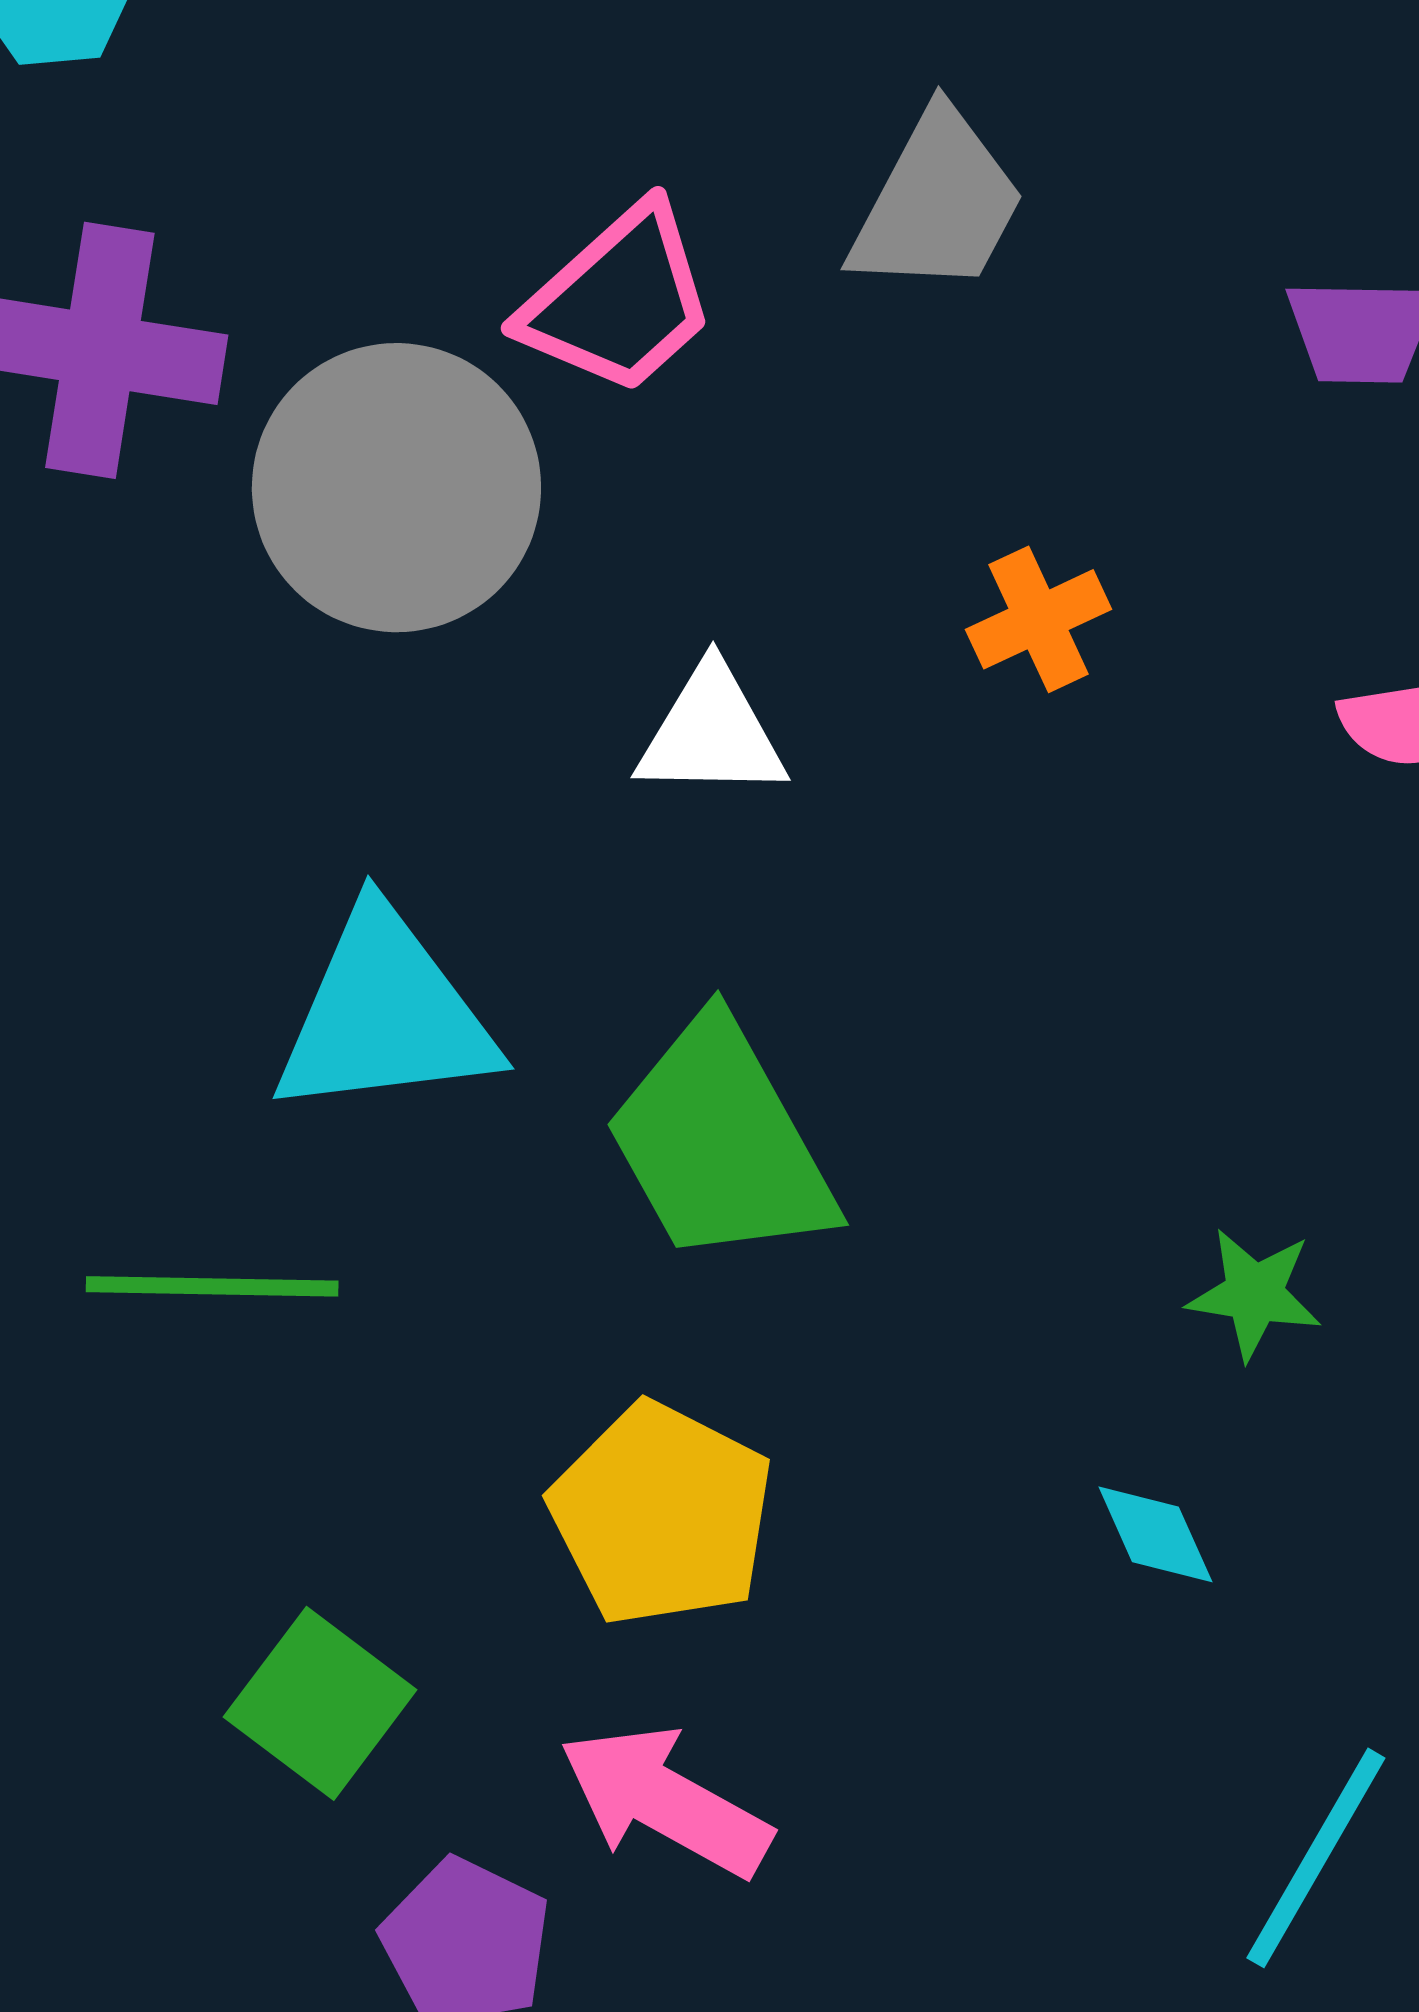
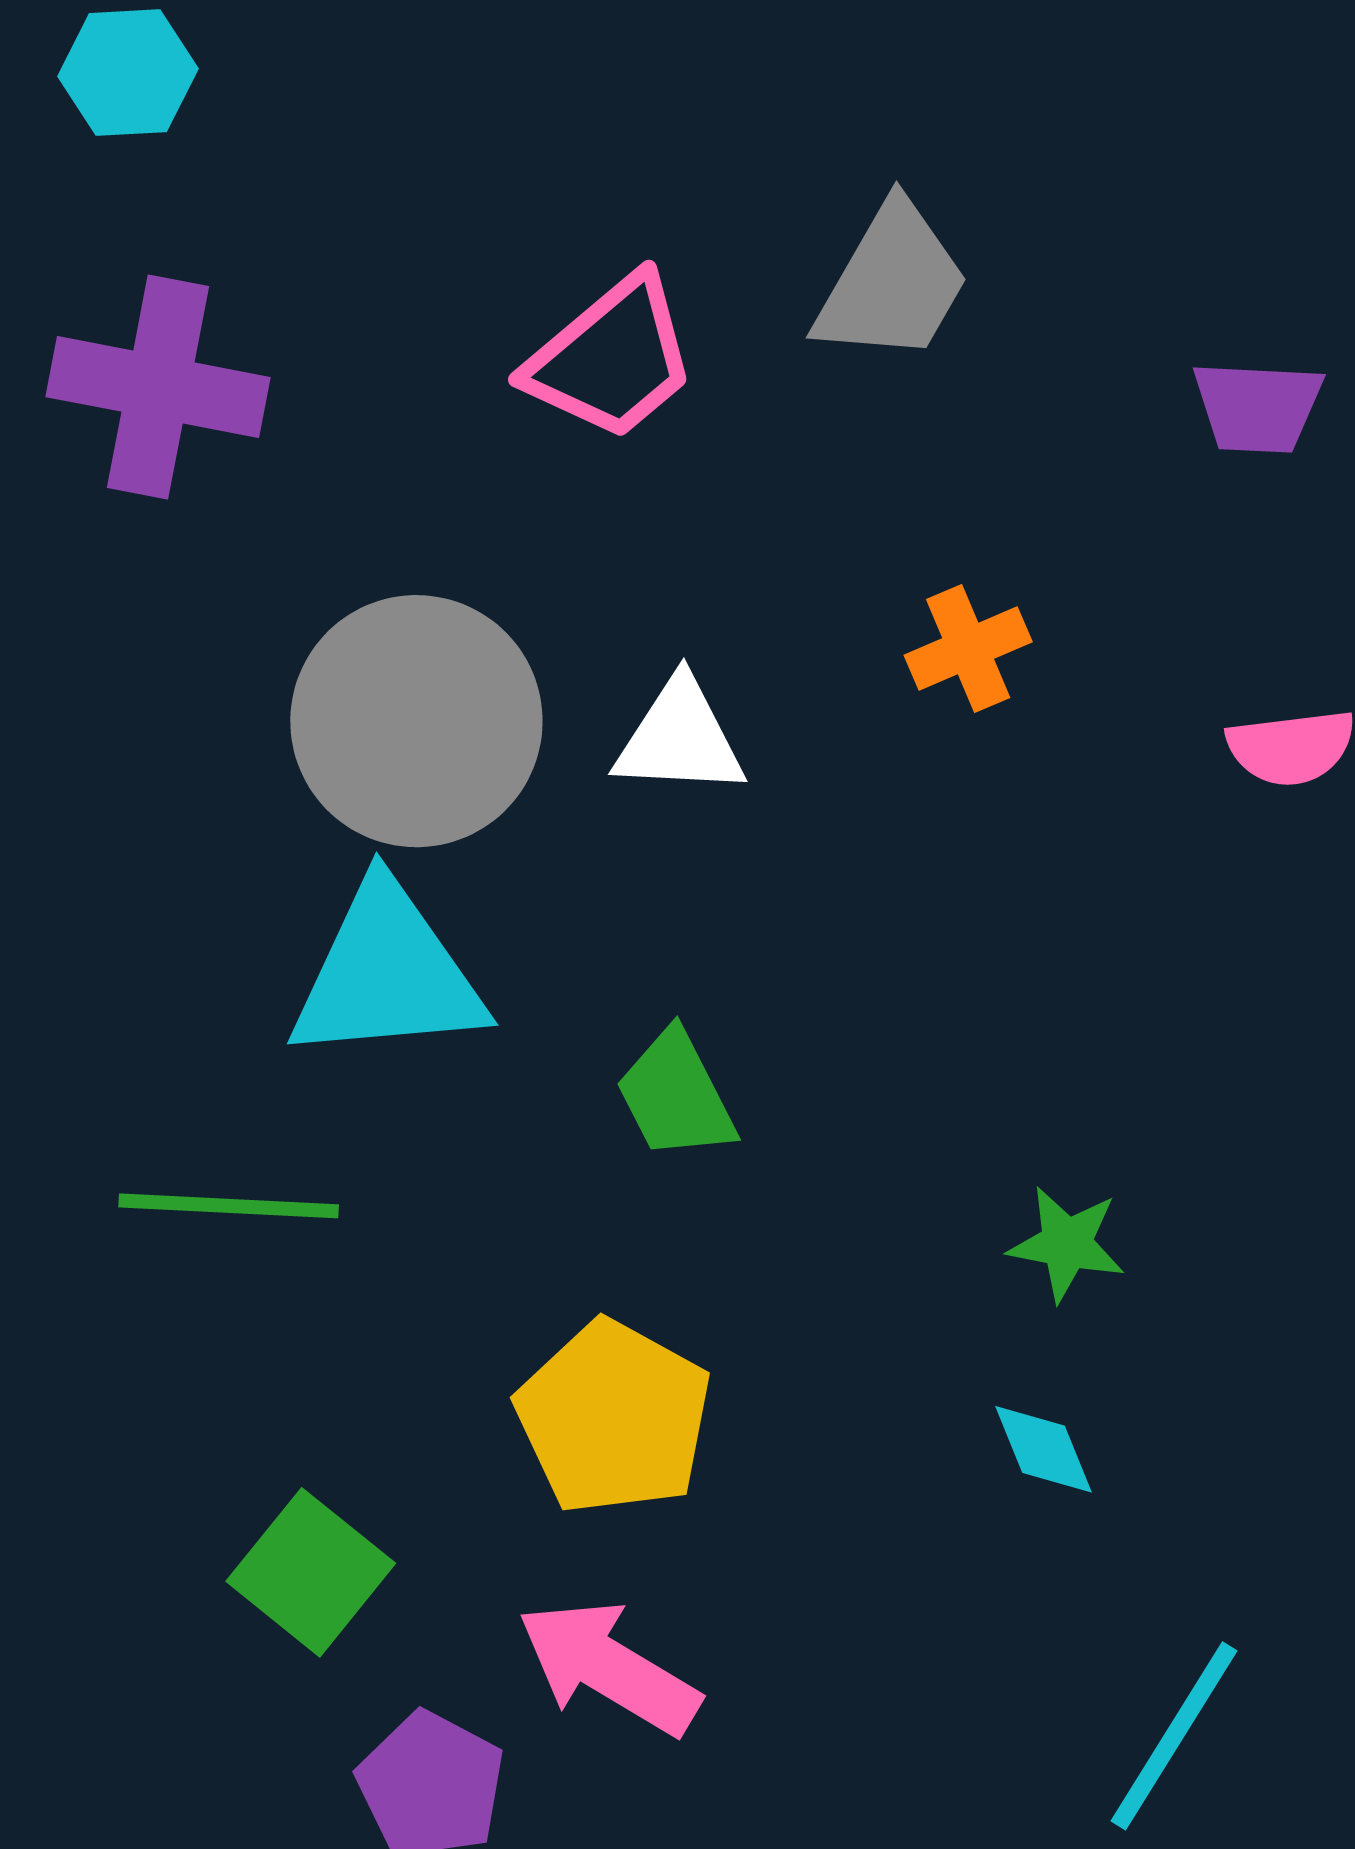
gray circle: (396, 488) -> (416, 721), moved
green trapezoid: (720, 1143) -> (676, 1095), size x0.6
green star: (1254, 1294) -> (1067, 1244), moved

